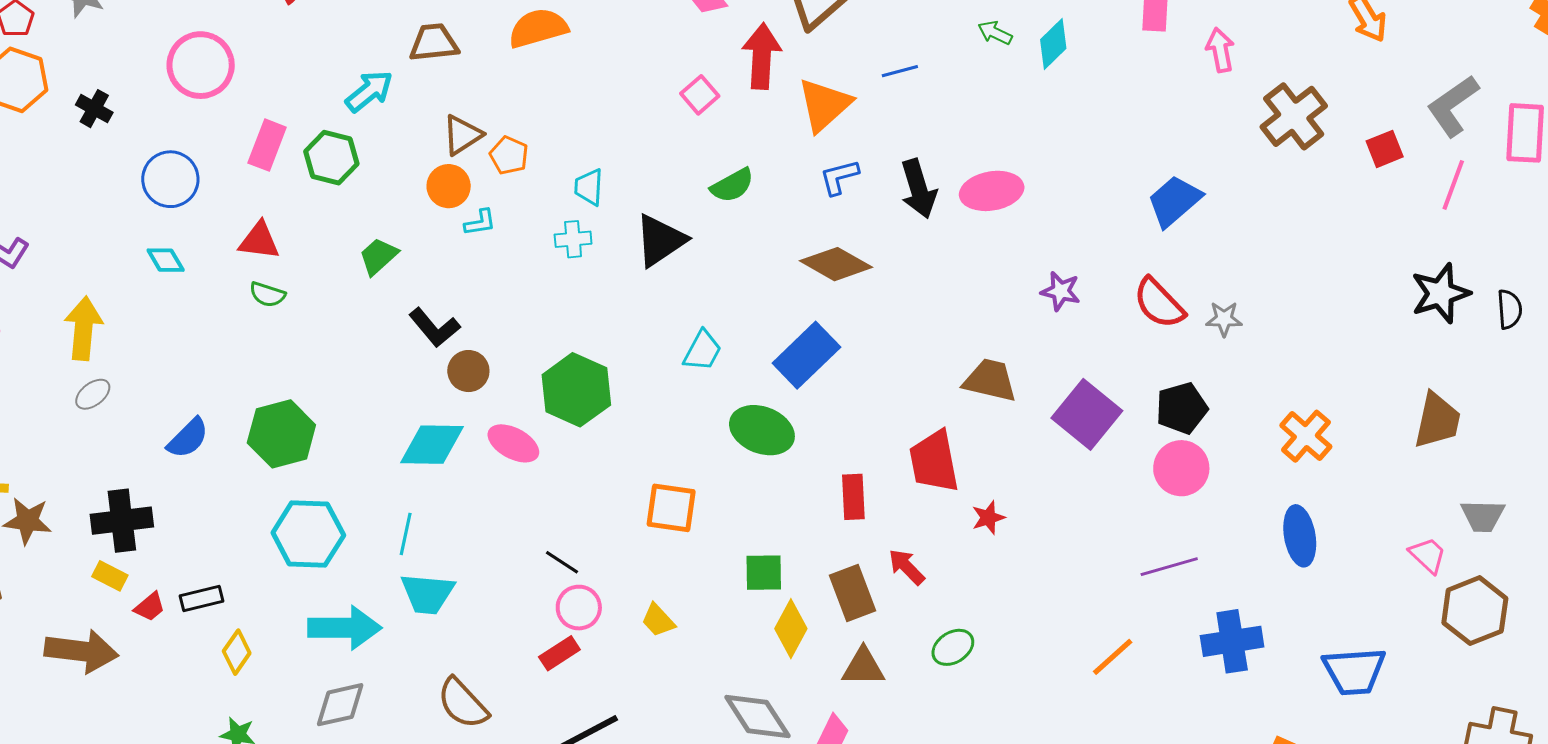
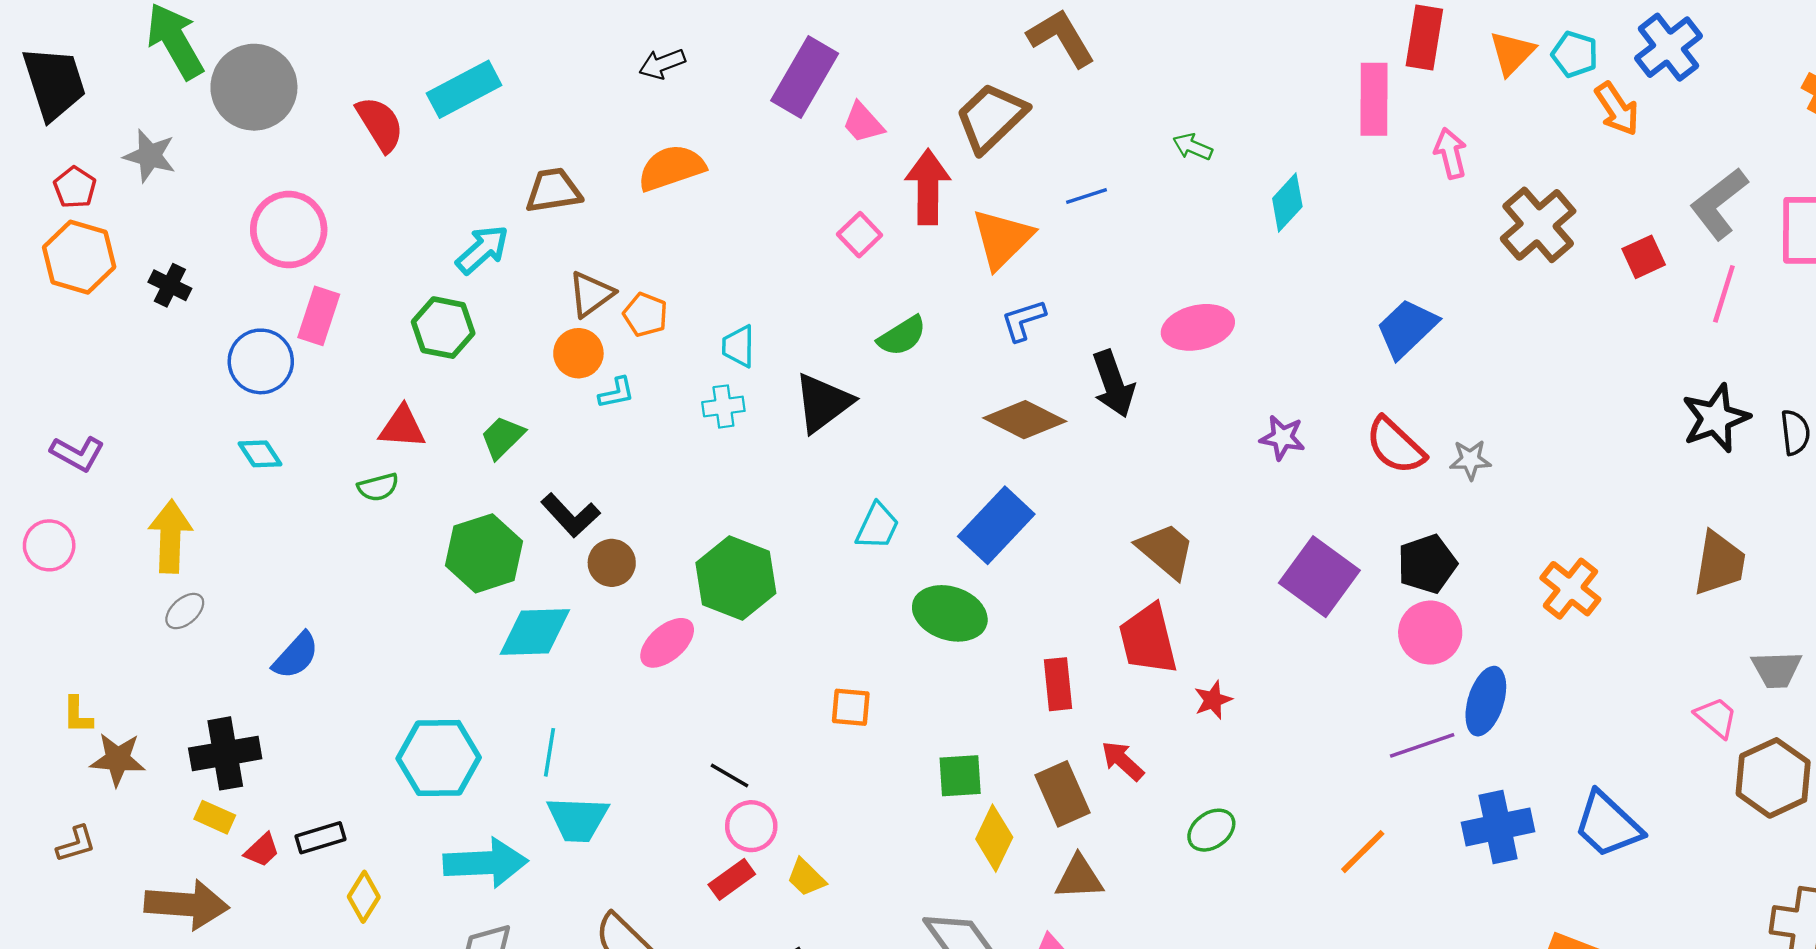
cyan diamond: (1053, 44) -> (1287, 202), moved
pink rectangle: (267, 145) -> (319, 316), moved
black arrow: (919, 189) -> (1113, 384), moved
red triangle: (259, 241) -> (402, 427), moved
green semicircle: (267, 294) -> (378, 487), turned -30
brown trapezoid: (990, 380) -> (1166, 551), moved, turned 30
green hexagon: (281, 434) -> (484, 553), moved
pink ellipse: (513, 443) -> (667, 643), turned -66
cyan diamond: (432, 445) -> (535, 632), moved
orange square: (671, 508) -> (851, 707), size x0.7
blue ellipse: (1300, 536) -> (1486, 701), moved, turned 30
yellow trapezoid: (658, 620) -> (806, 878), moved
green ellipse: (953, 647) -> (1211, 830), moved
blue trapezoid: (1354, 671) -> (1608, 825), moved, turned 50

